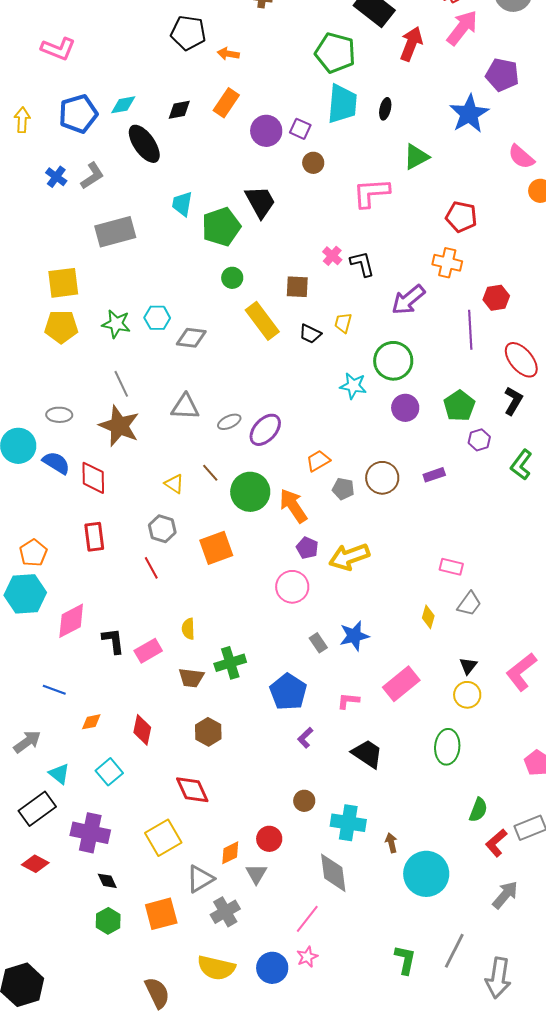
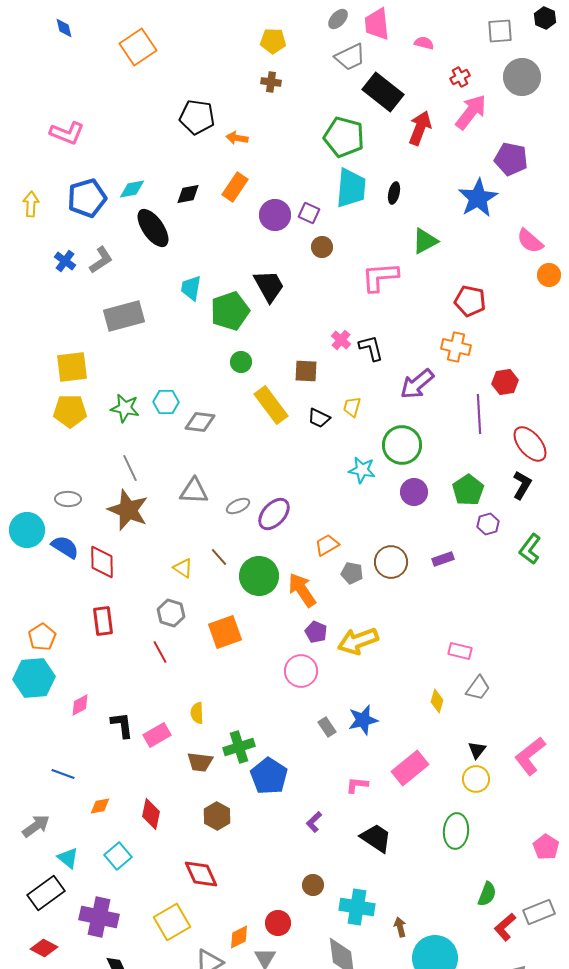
pink diamond: (71, 621) -> (80, 705), size x0.6
blue pentagon: (288, 692) -> (269, 776), moved

